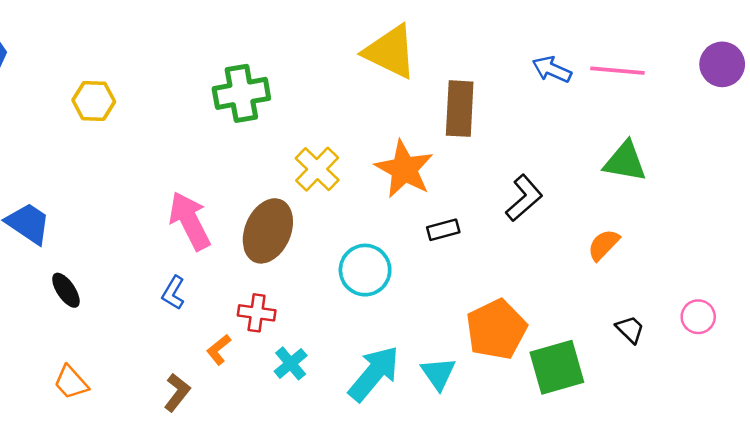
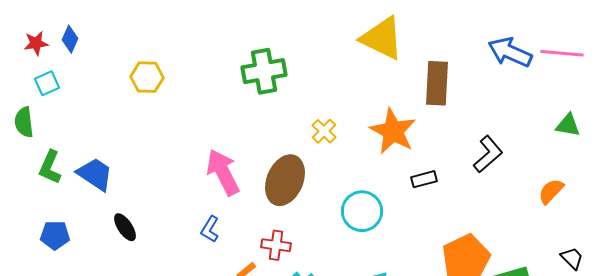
blue arrow: (552, 69) -> (510, 52), size x1.4
green triangle: (625, 162) -> (568, 125), size x0.7
yellow cross: (317, 169) -> (324, 131), size x0.7

